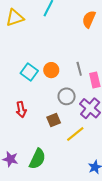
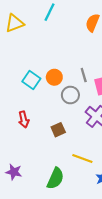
gray circle: (67, 96) -> (70, 95), moved
yellow line: (75, 134) -> (82, 158), moved, turned 60
green semicircle: (37, 159) -> (55, 178), moved

